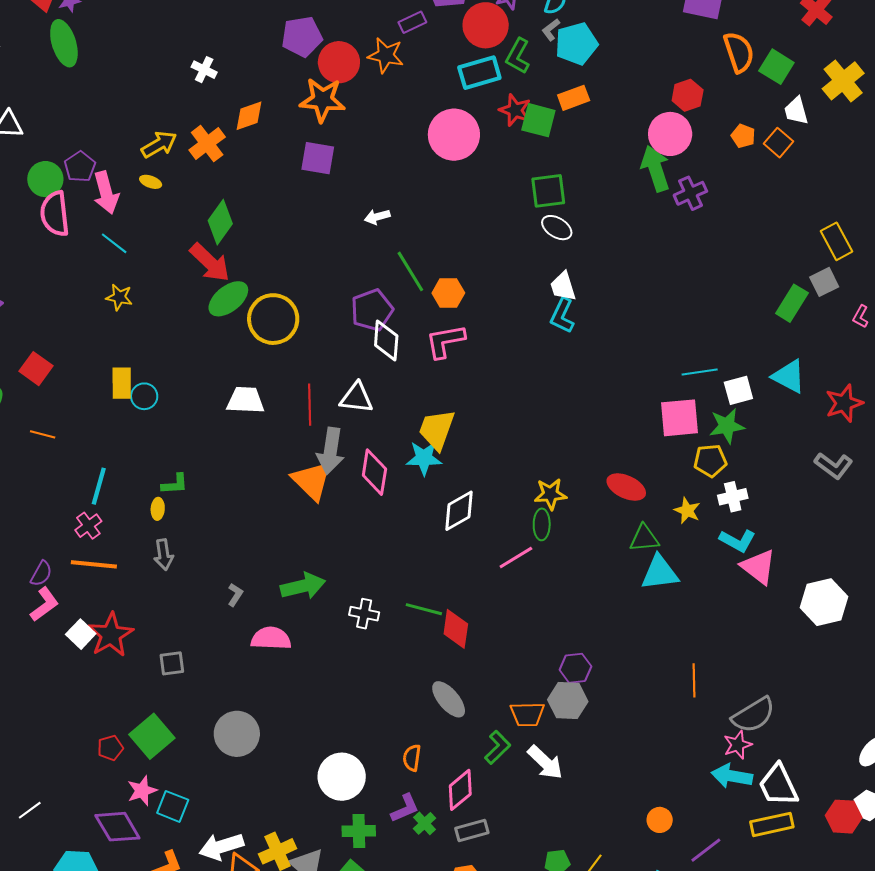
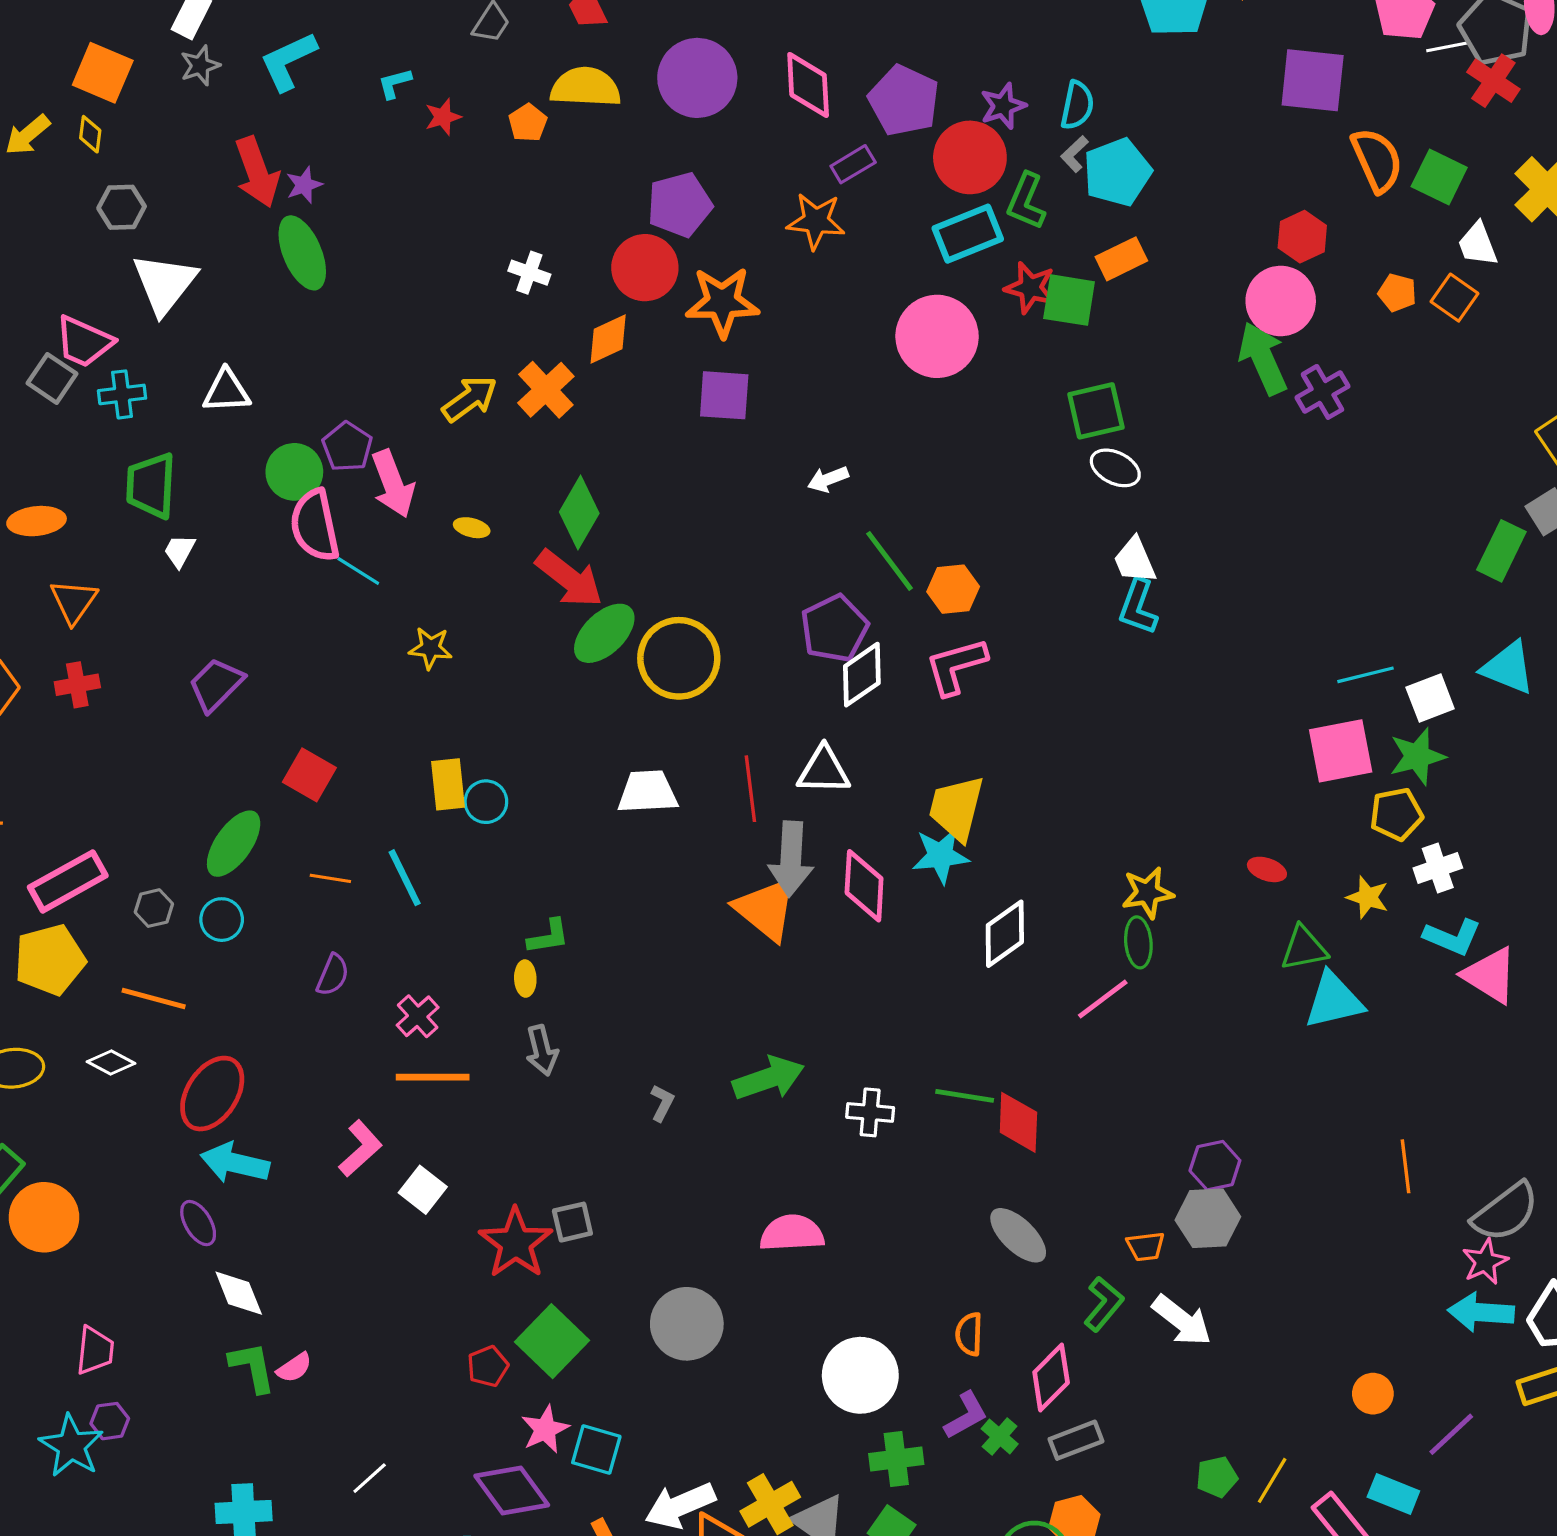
red circle: (339, 62) -> (645, 268), moved
yellow ellipse: (151, 182) -> (472, 528), moved
cyan line: (114, 243) -> (358, 571), moved
white diamond: (386, 341) -> (862, 675), turned 57
cyan line: (99, 486) -> (405, 878), moved, turned -36
red ellipse: (626, 487) -> (1267, 869), size x0.6
purple semicircle: (41, 574) -> (333, 975), moved
red star: (111, 635) -> (516, 1243), moved
pink semicircle: (271, 638) -> (792, 1233), moved
orange trapezoid: (527, 714) -> (1146, 1246), size x0.7

